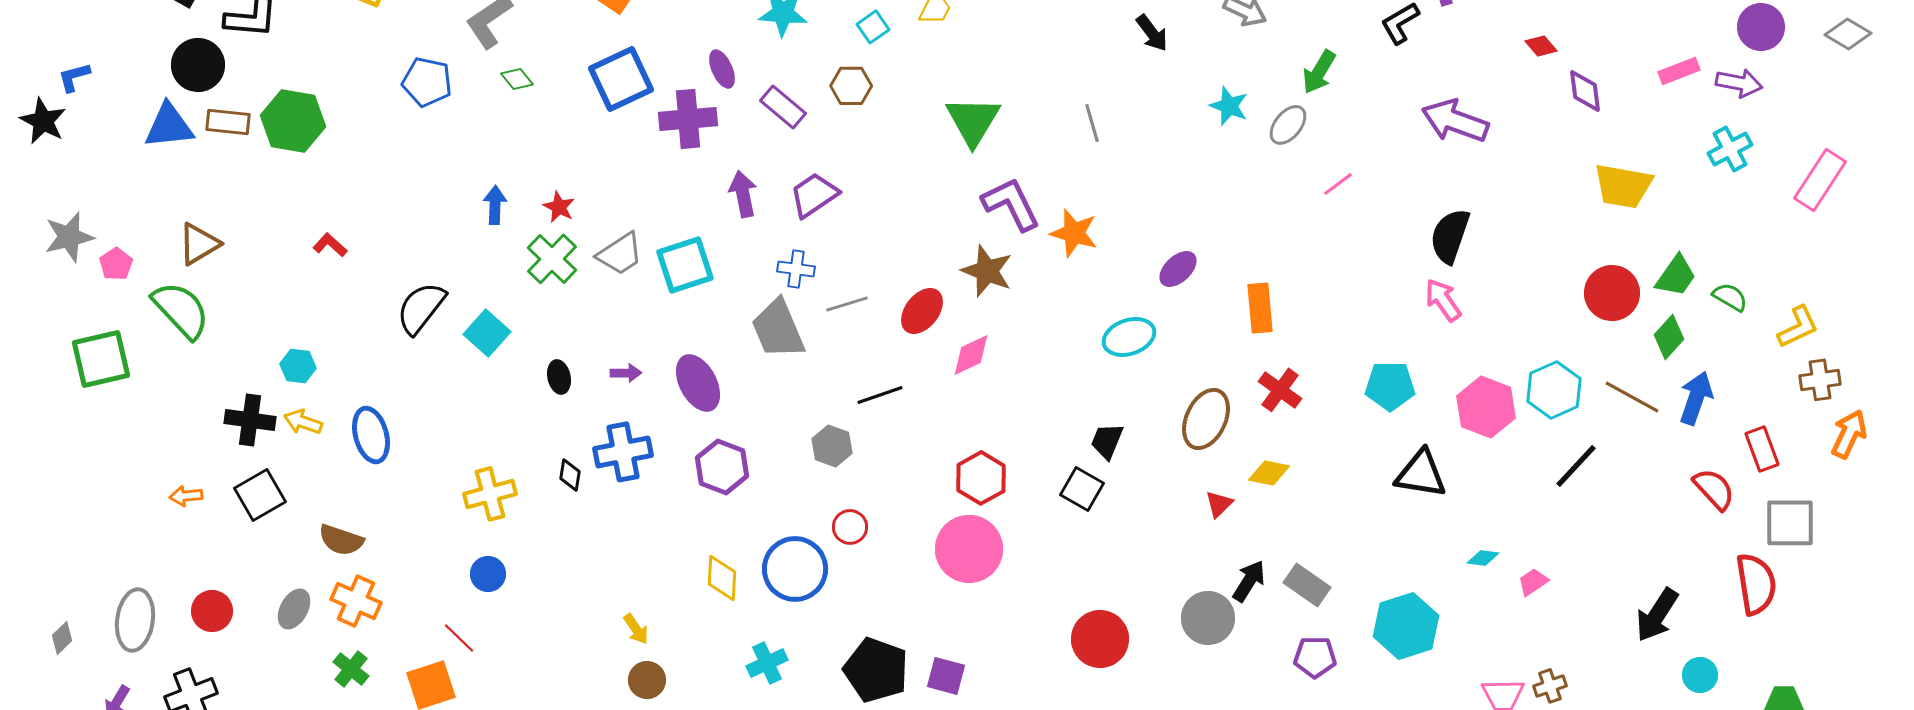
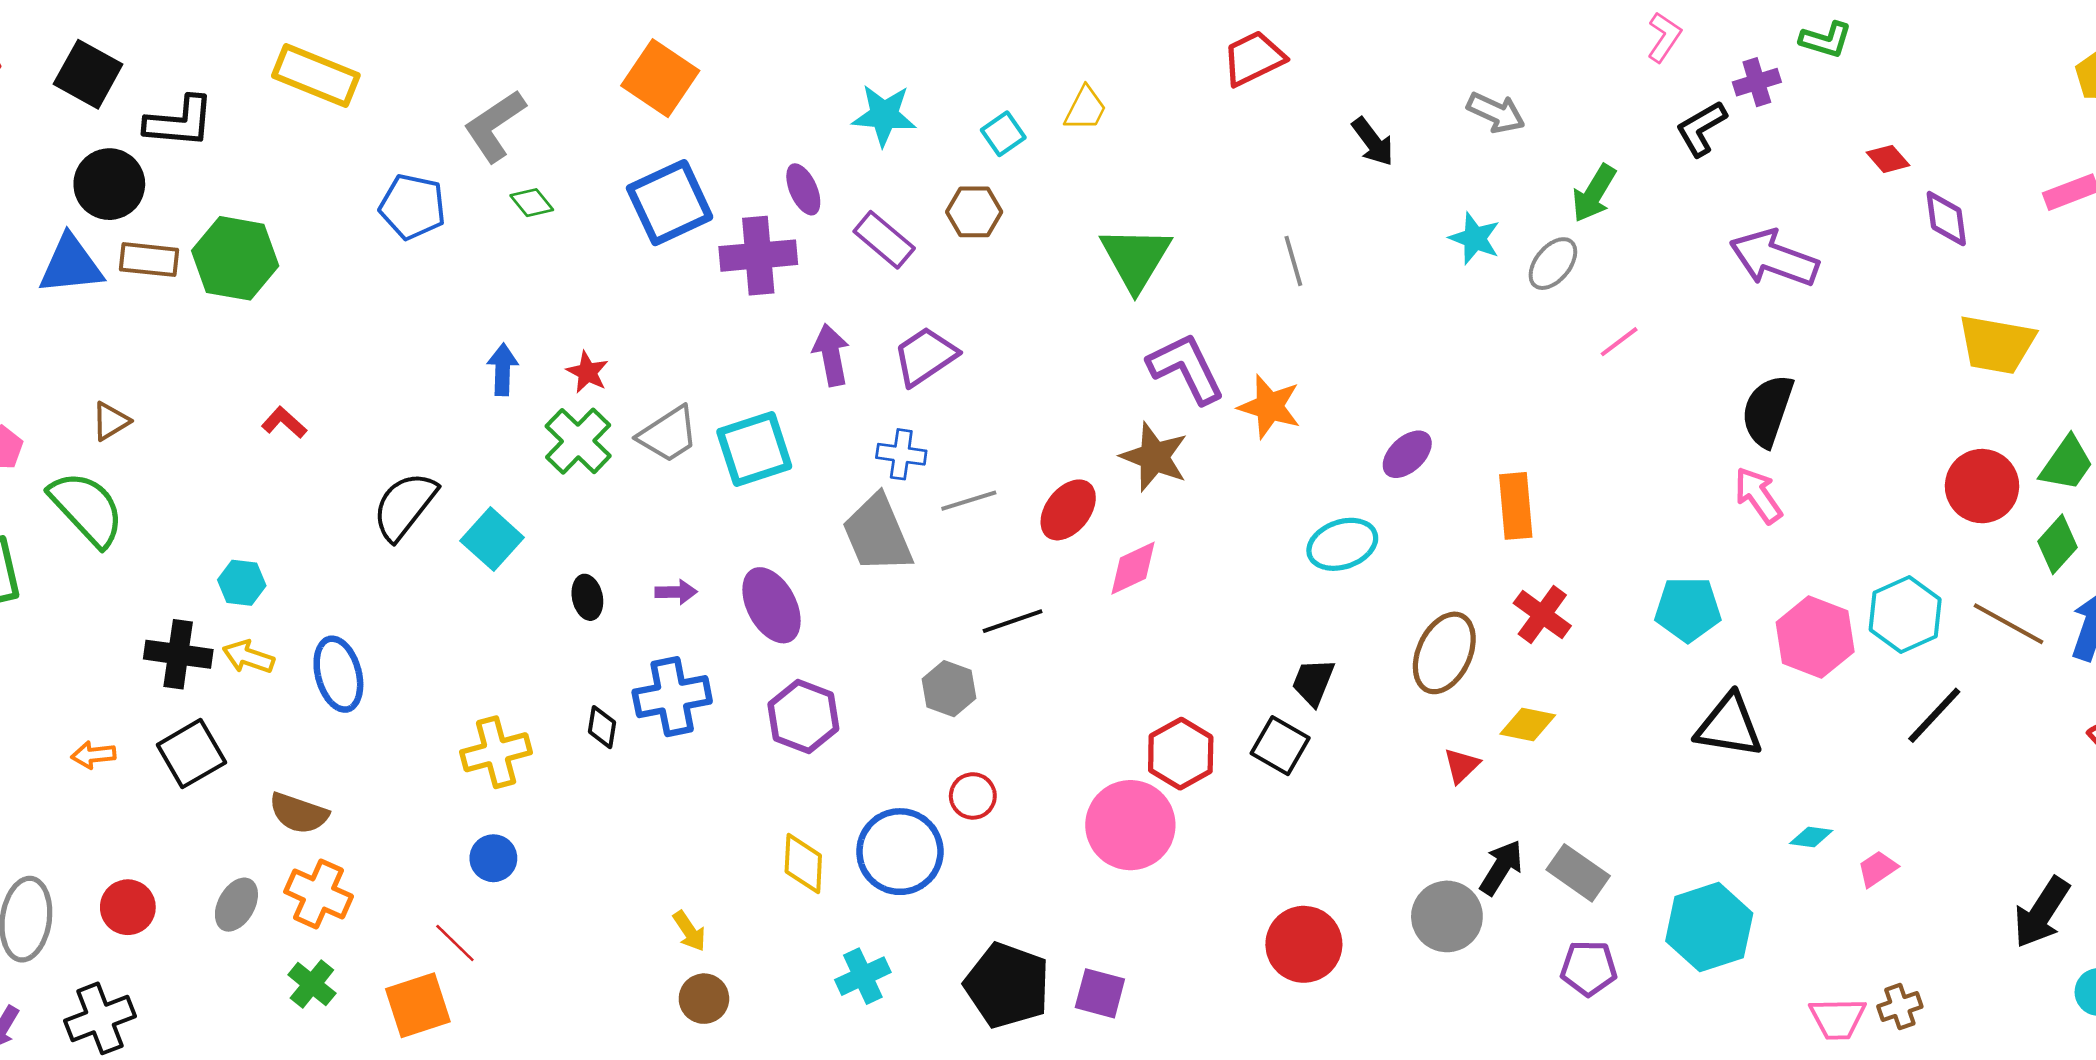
brown triangle: (199, 244) -> (111, 421), size x0.7
red hexagon: (981, 478) -> (1181, 754), moved

